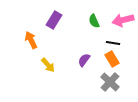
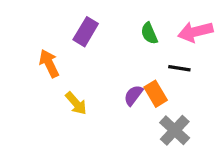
orange rectangle: (112, 59) -> (156, 94), moved

